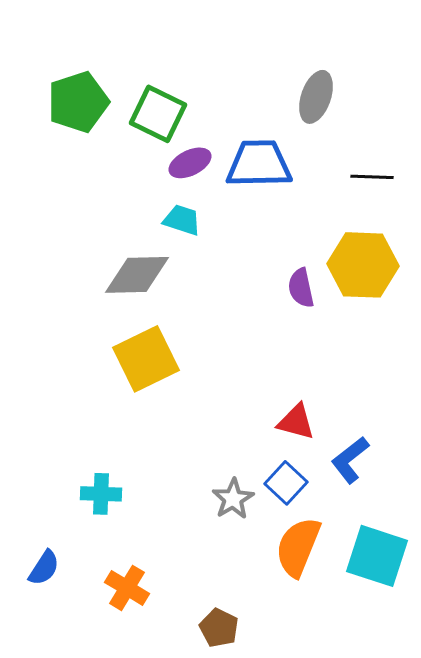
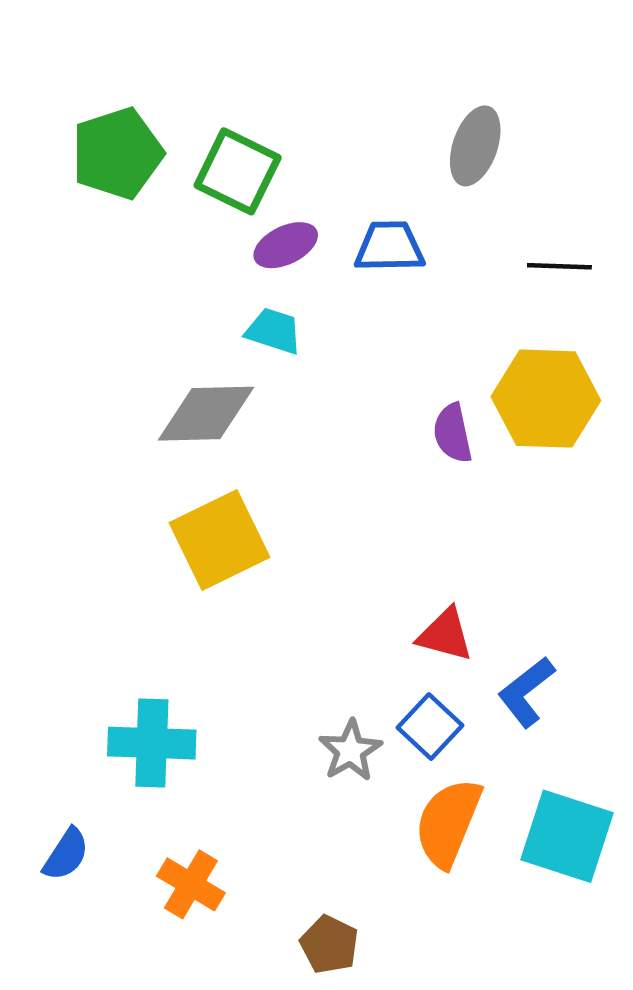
blue trapezoid: (259, 164) -> (389, 247), size x0.7
cyan cross: (101, 494) -> (152, 743), size x1.4

